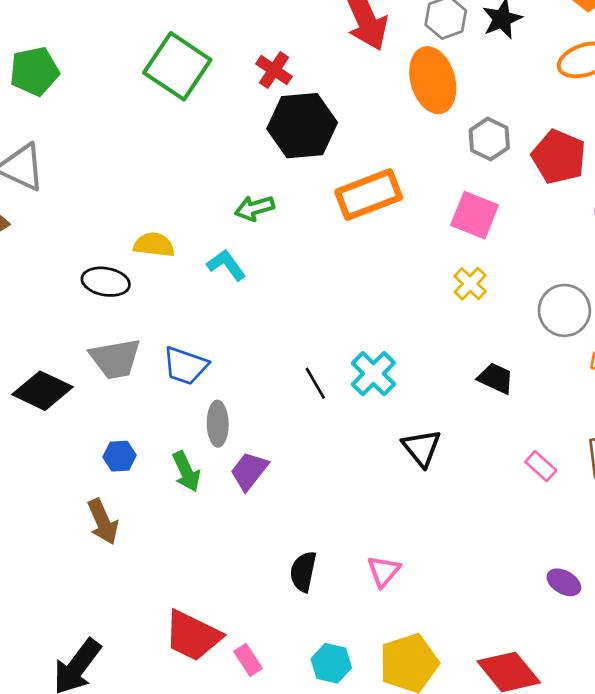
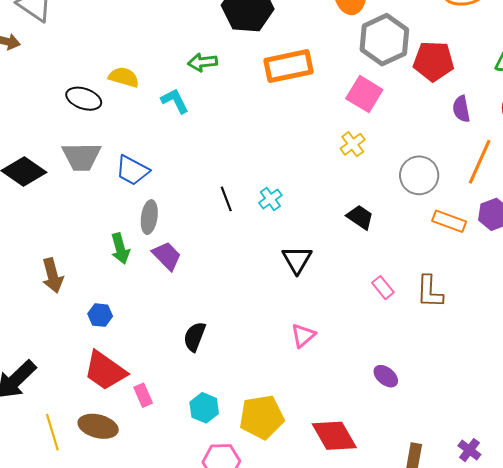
gray hexagon: (489, 139) -> (384, 40), size x1.6
red pentagon: (559, 157) -> (434, 61), turned -30
cyan cross: (373, 374) -> (270, 199), size x0.7
blue hexagon: (120, 456) -> (100, 315), moved
purple trapezoid: (249, 471) -> (167, 256), turned 88
pink triangle: (384, 571) -> (303, 335), moved

